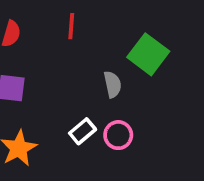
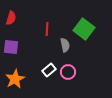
red line: (71, 26) -> (47, 29), moved

